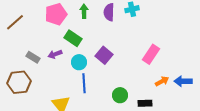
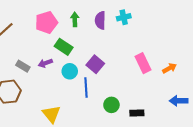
pink rectangle: (151, 54) -> (143, 63), turned -60
orange arrow: (162, 81) -> (169, 68), moved
blue arrow: (183, 81) -> (179, 101), moved
blue line: (84, 83) -> (86, 88), moved

